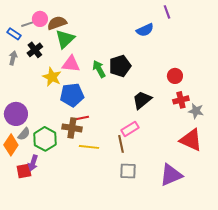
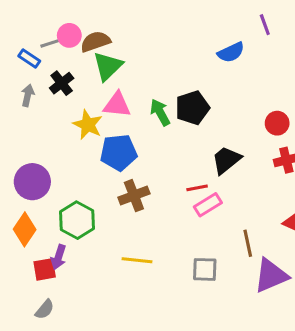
red line: (82, 118) -> (197, 188), moved
brown cross: (72, 128) -> (134, 196), moved, turned -30
gray semicircle: (24, 134) -> (45, 309), moved
brown line: (121, 144) -> (248, 243), moved
yellow line: (89, 147) -> (137, 260), moved

